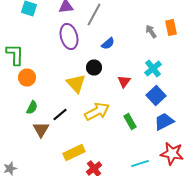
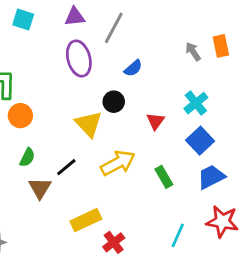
cyan line: (140, 164) -> (178, 235), turned -48

